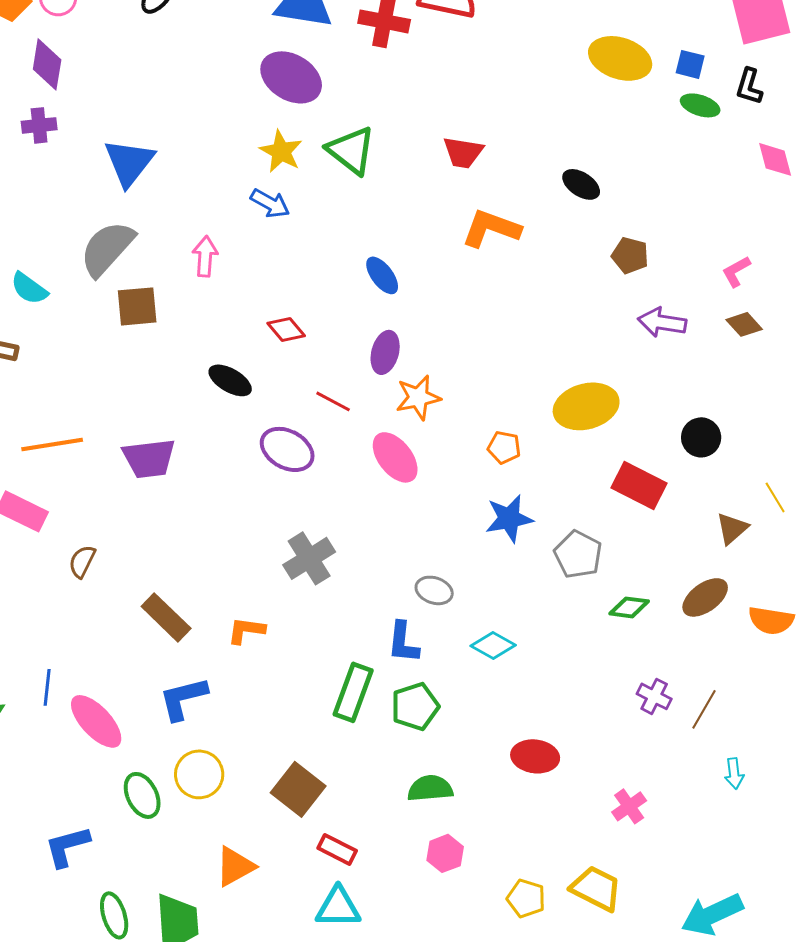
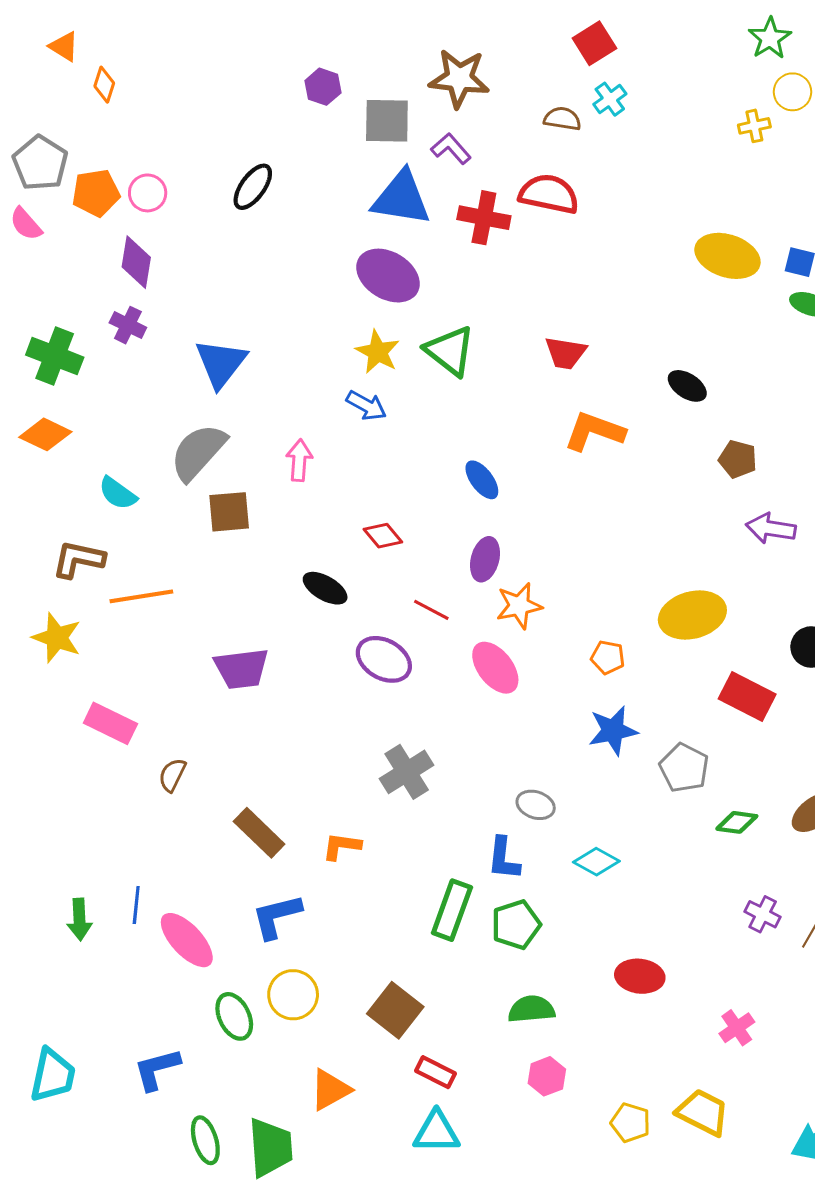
purple cross: (39, 125) -> (128, 325), turned 32
orange line: (52, 444) -> (141, 596), moved

